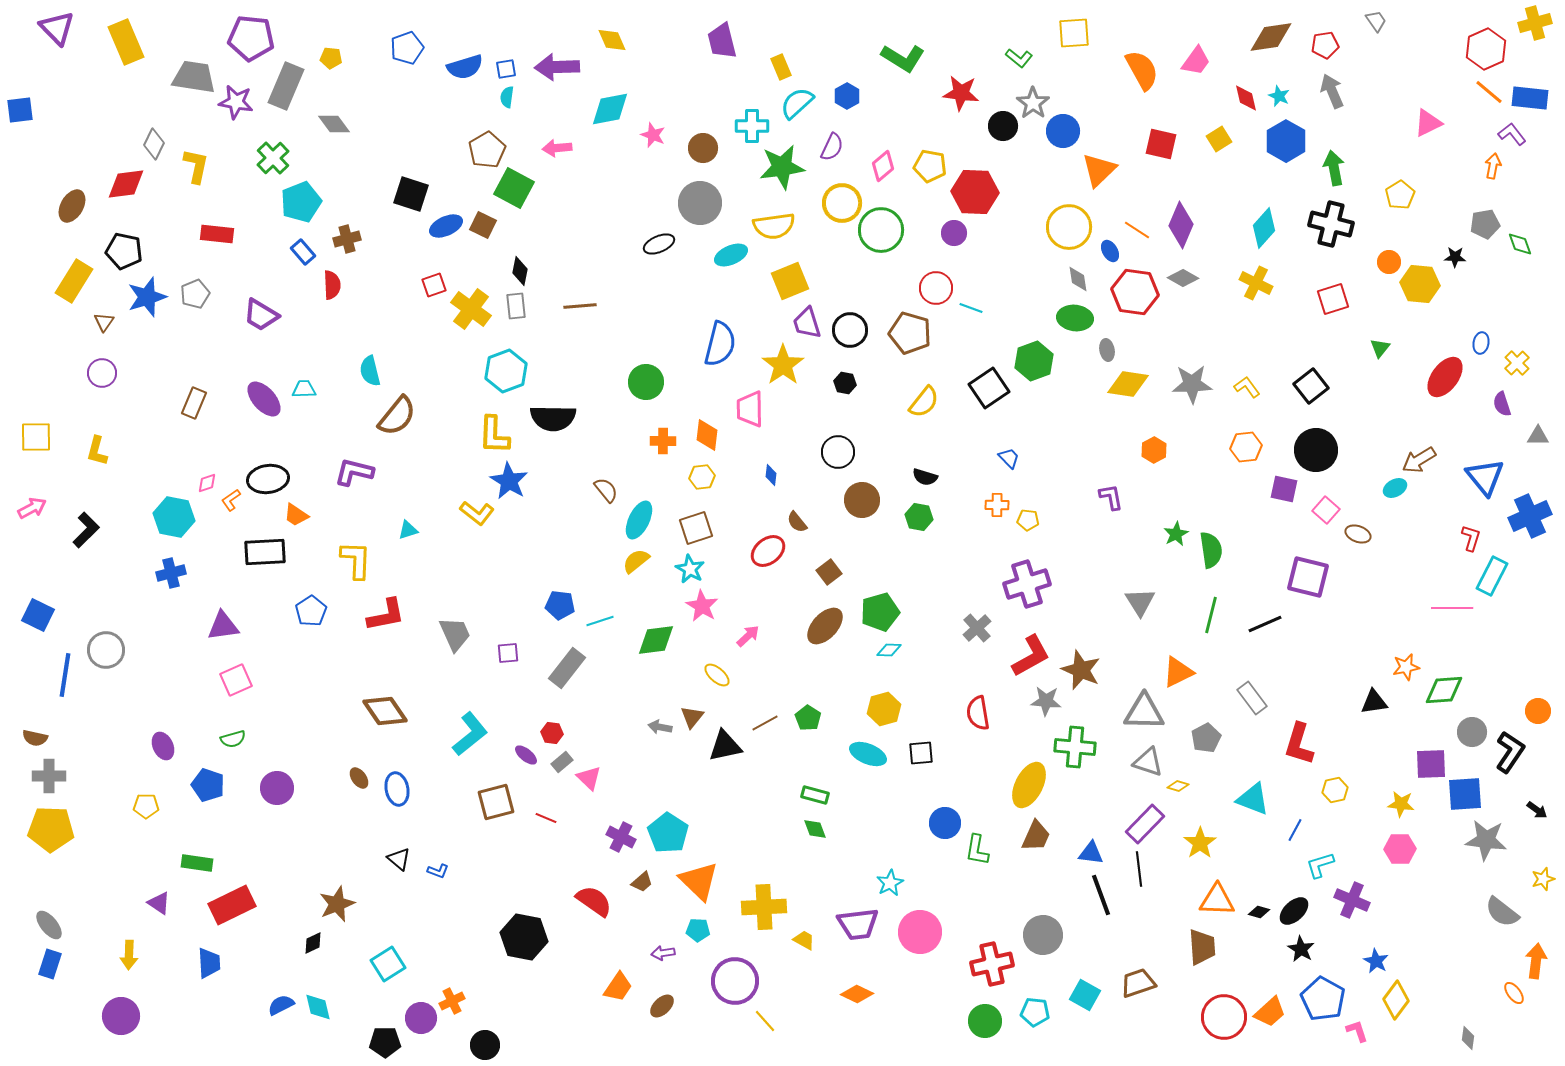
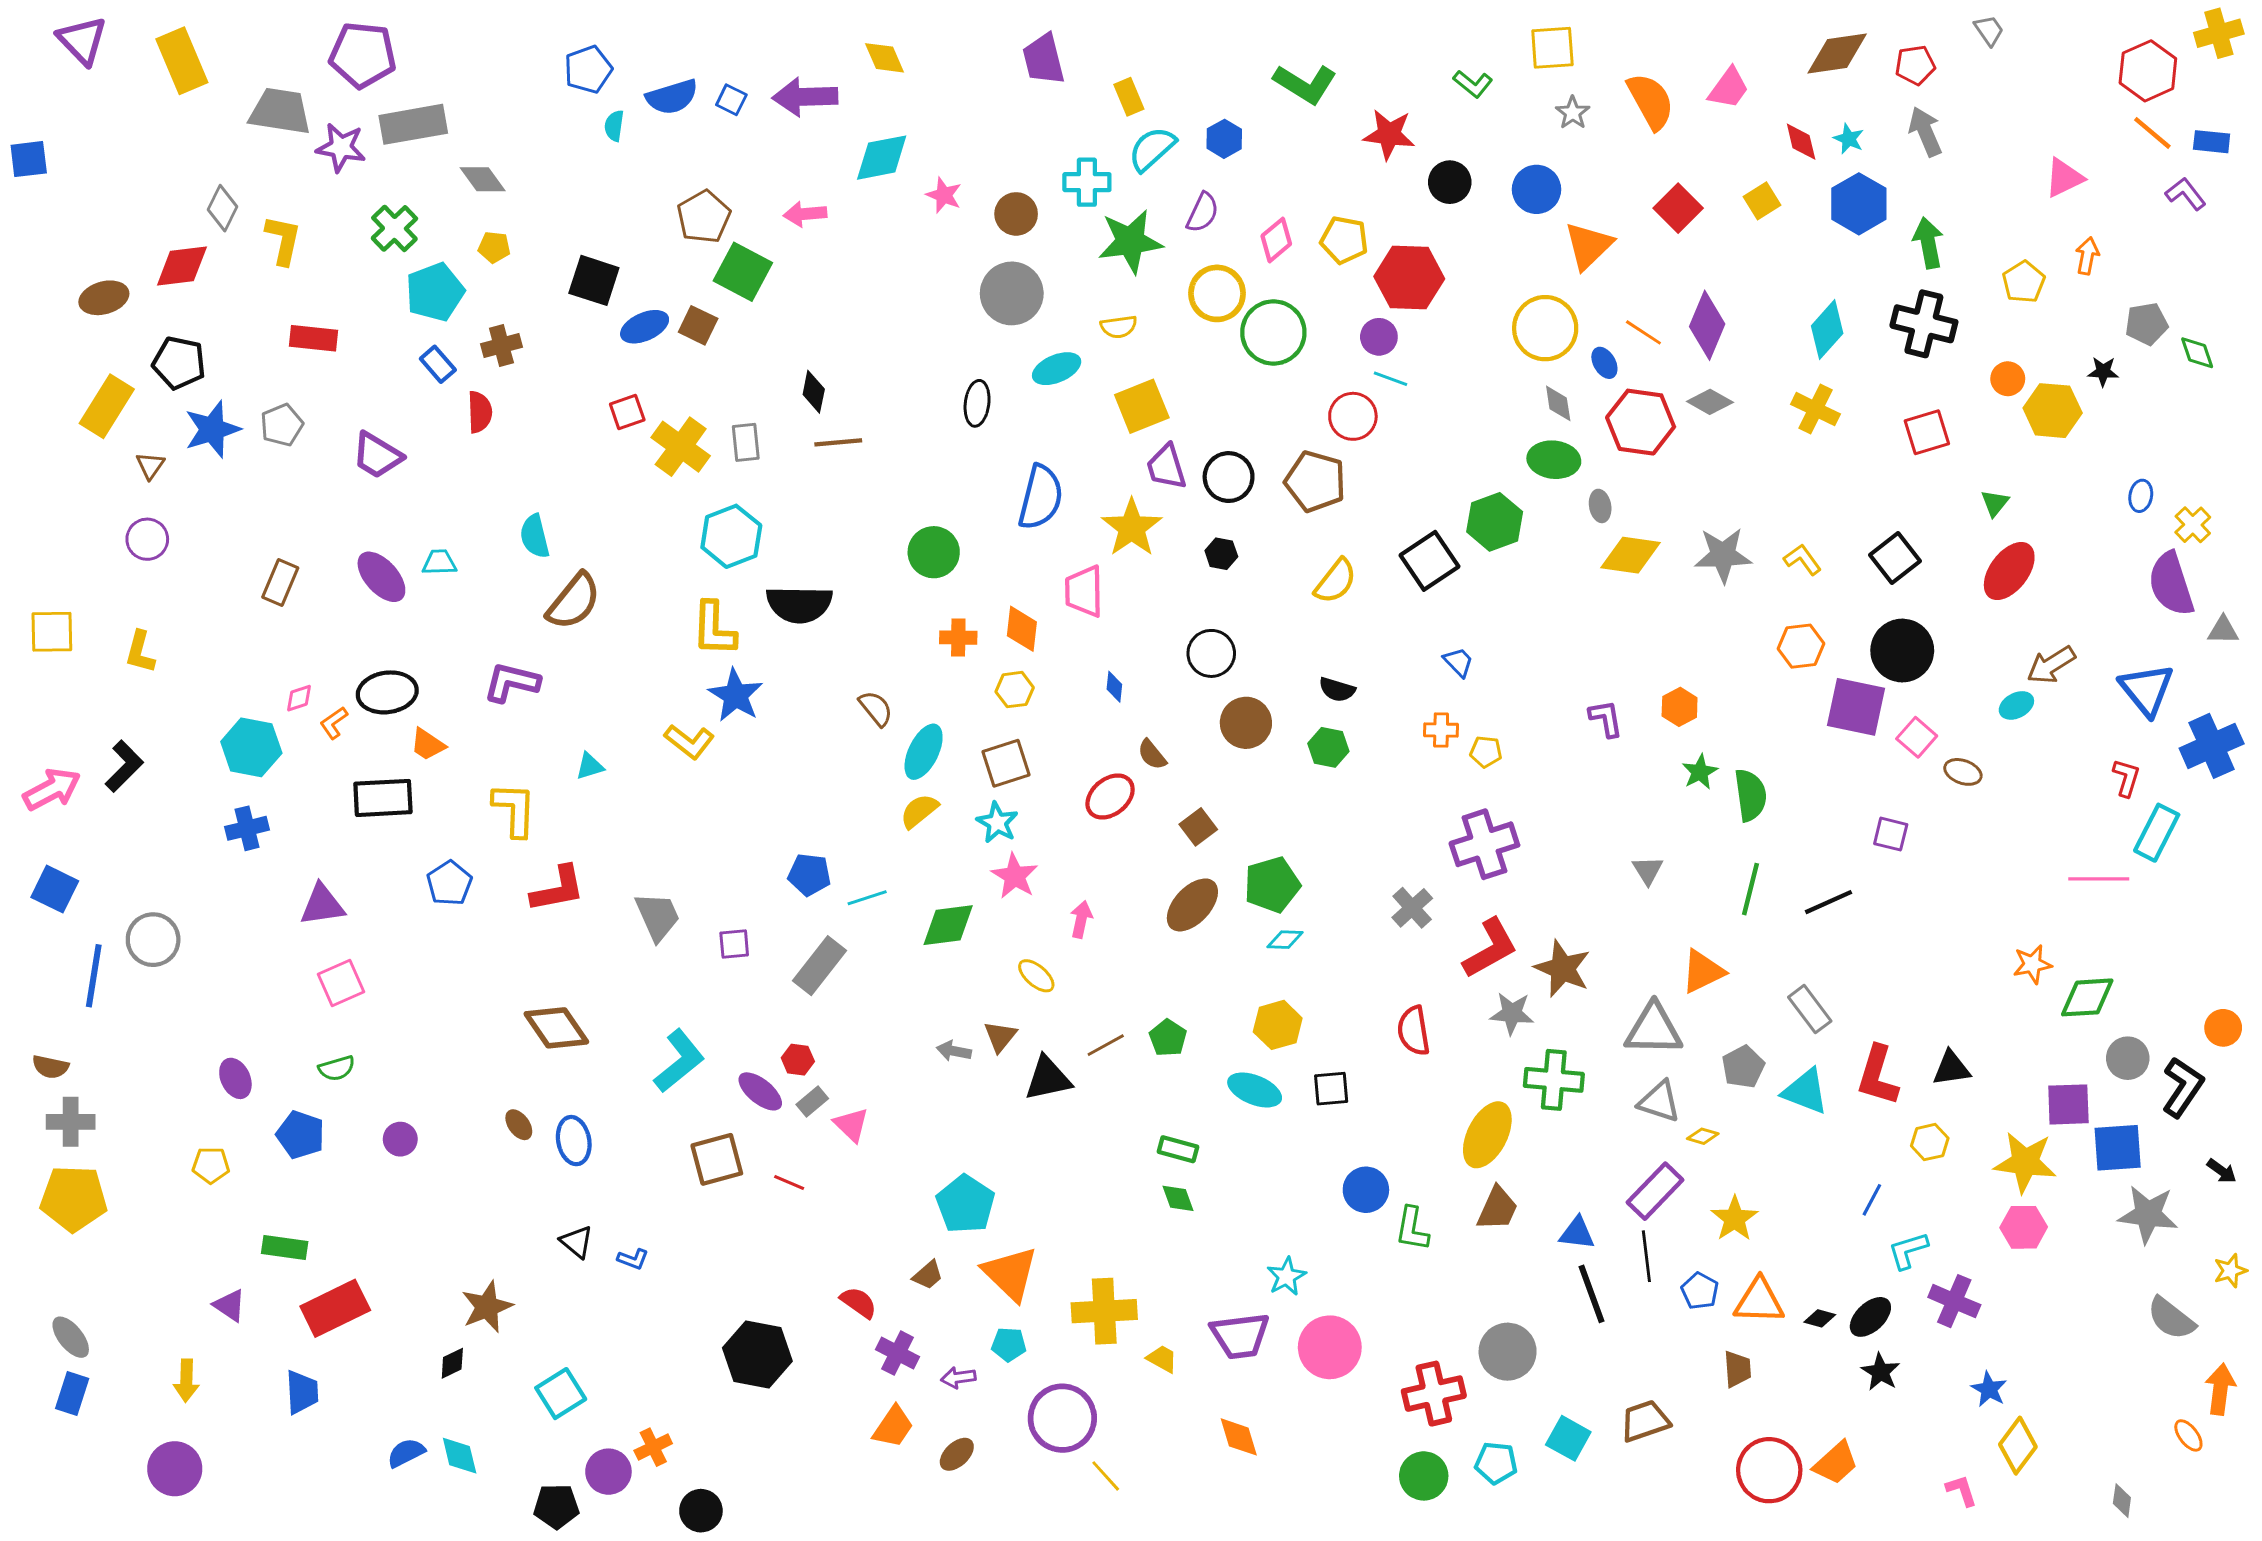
yellow pentagon: (331, 58) -> (494, 247), moved
blue square: (506, 69) -> (731, 100), turned 35
gray rectangle: (286, 86) -> (413, 124), turned 57
cyan semicircle: (507, 97) -> (614, 126), moved
blue rectangle: (1530, 98) -> (2212, 142), size x0.7
gray star: (1033, 103) -> (1573, 113), moved, size x0.7
red square: (1161, 144) -> (1678, 208), turned 32
orange arrow: (1493, 166) -> (2087, 256), moved
brown ellipse: (72, 206) -> (104, 298), turned 44
yellow semicircle: (774, 226) -> (1119, 327), size x0.6
black ellipse: (659, 244) -> (977, 403), moved, turned -60
black diamond: (520, 271) -> (814, 392), moved
cyan line: (971, 308) -> (1390, 379), moved
red ellipse: (1445, 377) -> (2009, 571), moved
purple semicircle: (1502, 404) -> (2171, 584), size x1.8
orange hexagon: (1154, 450) -> (1680, 707), moved
purple square: (1284, 489) -> (1856, 707), size x1.5
pink arrow: (32, 508) -> (52, 789), moved, size x1.4
purple square: (1308, 577) -> (1891, 834), size x0.6
gray triangle: (1140, 602) -> (1648, 870), size x0.7
pink arrow: (748, 636) -> (1081, 919), turned -35
black triangle: (1374, 702) -> (1951, 1068), moved
purple ellipse: (526, 755) -> (760, 1091), size x1.4
purple circle: (277, 788) -> (400, 1139), size x0.7
cyan triangle: (1253, 799) -> (1805, 1091), moved
yellow star: (1401, 804) -> (2025, 1162), size x1.6
purple cross: (621, 837) -> (898, 1353), moved
red semicircle: (594, 901) -> (859, 1302), size x0.7
brown trapezoid: (1202, 947) -> (1737, 1369), size x0.7
orange diamond: (857, 994) -> (1239, 1437), turned 48
blue pentagon: (1323, 999) -> (1700, 1291), moved, size x0.6

